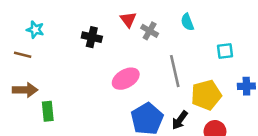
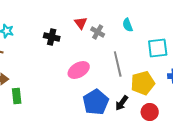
cyan square: (225, 51) -> (158, 48), size x1.5

